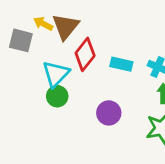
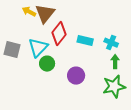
gray square: (21, 40) -> (12, 50), moved
green circle: (57, 96) -> (47, 64), moved

